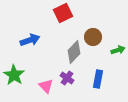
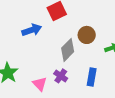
blue arrow: (30, 40) -> (32, 30), moved

